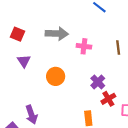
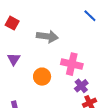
red square: (17, 34) -> (12, 23), moved
pink cross: (84, 46) -> (72, 64), moved, size x1.5

